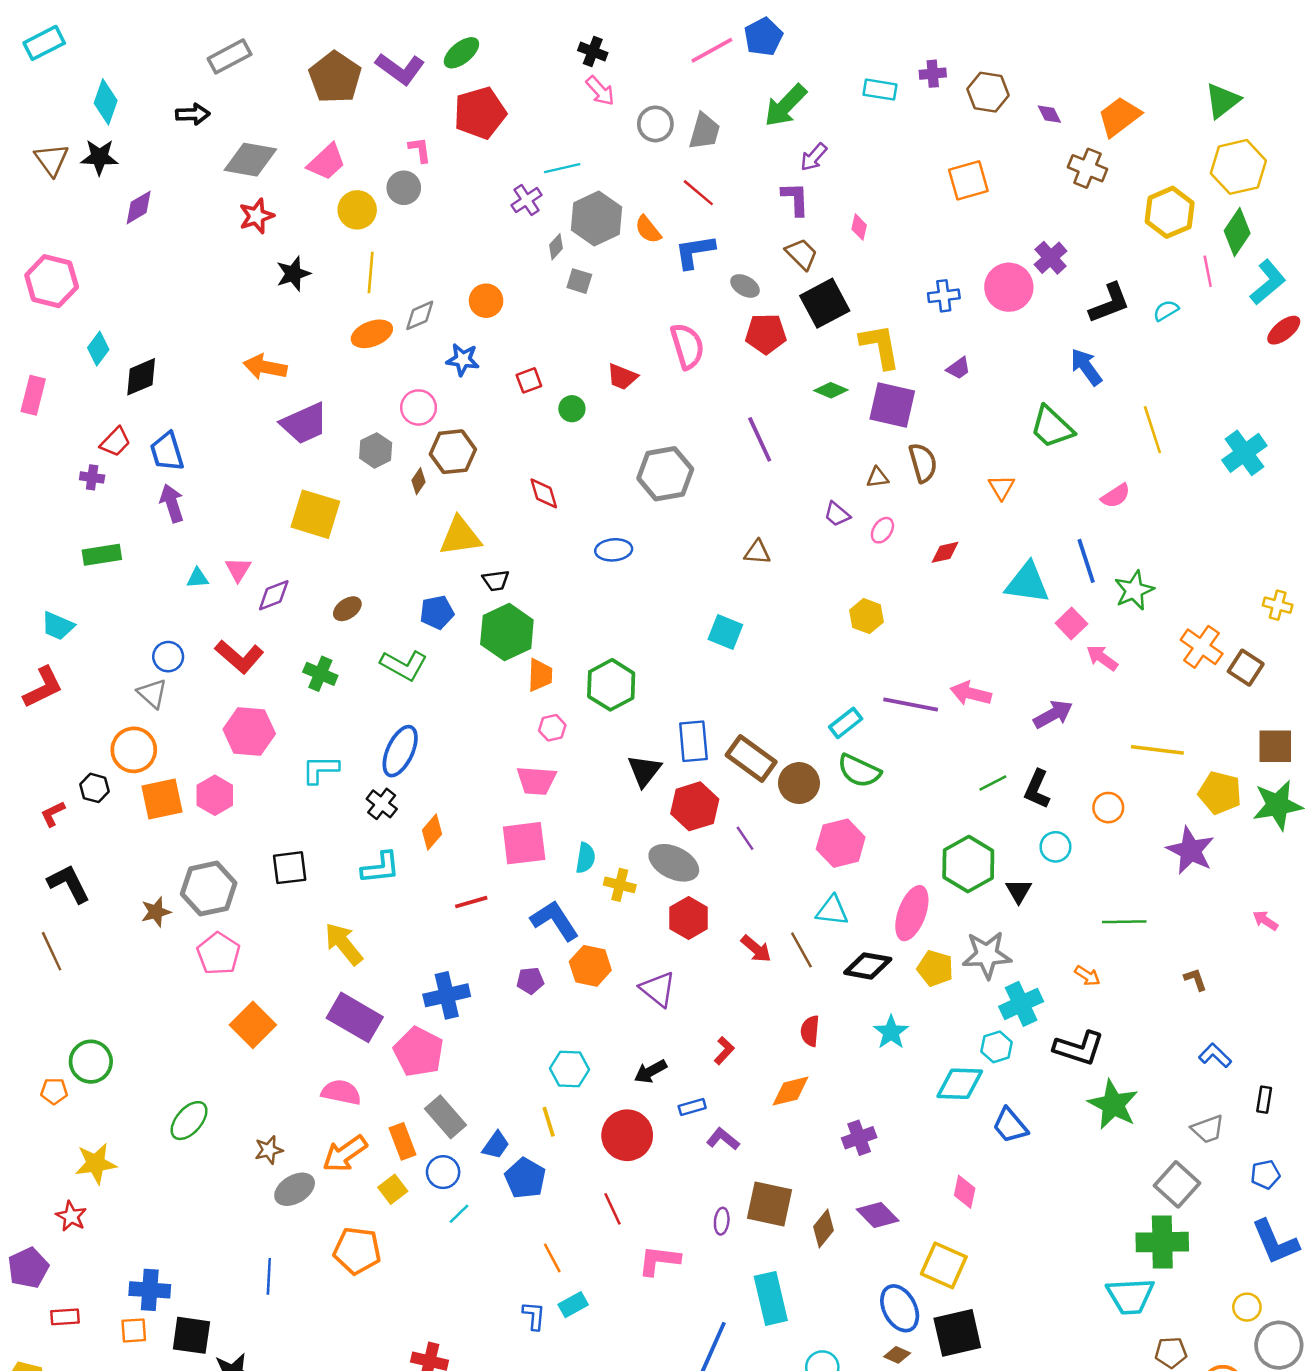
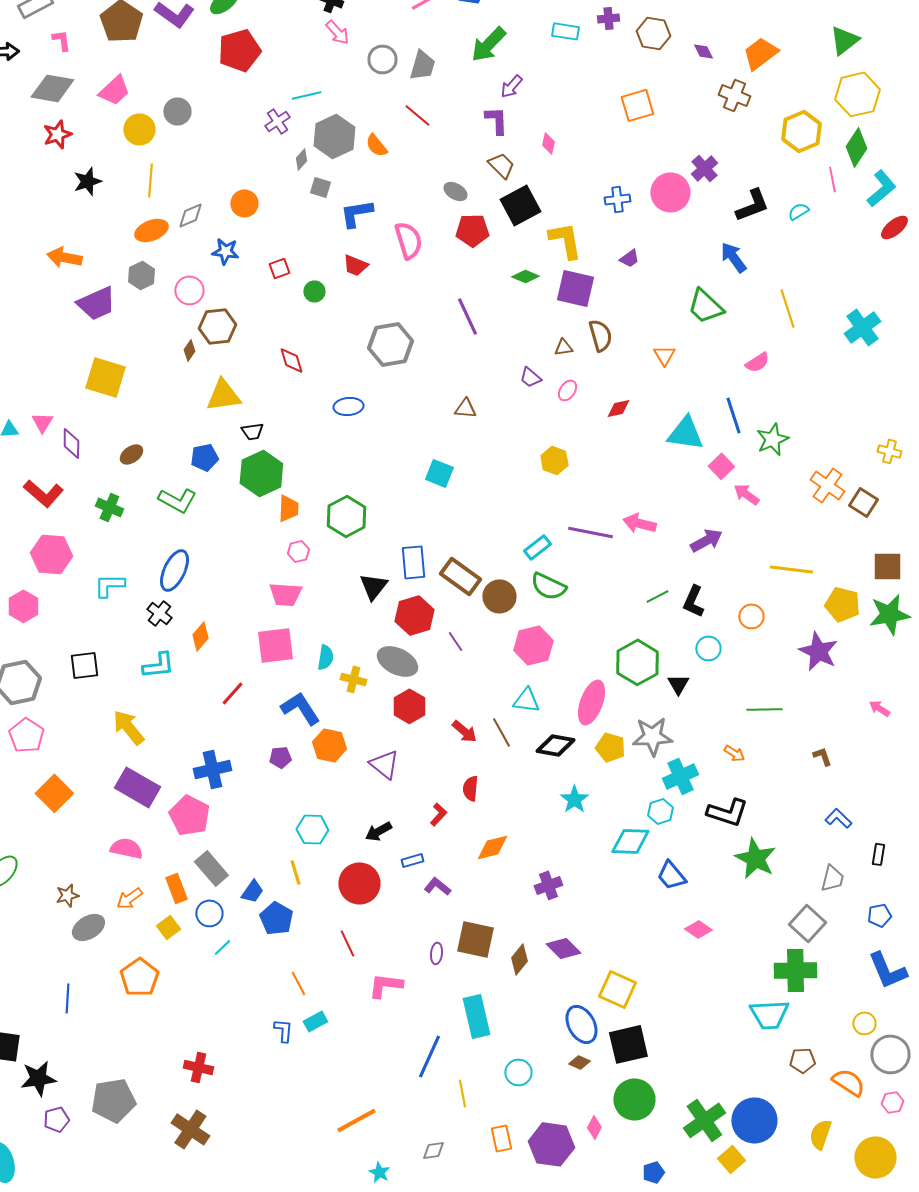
pink L-shape: (420, 150) -> (61, 40), moved
blue L-shape: (695, 252) -> (356, 213), moved
gray hexagon: (376, 450) -> (141, 275), moved
purple diamond: (274, 595) -> (71, 443), turned -68
red line: (471, 902) -> (232, 693), turned -32
red semicircle: (810, 1031) -> (470, 788), moved
gray trapezoid: (1208, 1129) -> (832, 878), turned -56
orange arrow: (345, 1154) -> (129, 898), size x0.7
pink diamond: (965, 1192) -> (698, 929), moved, turned -68
orange pentagon: (357, 1251) -> (139, 977), turned 30

